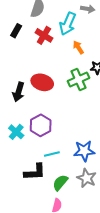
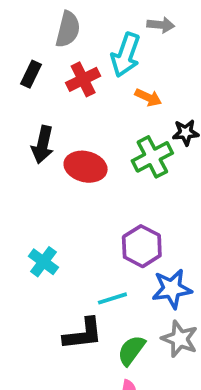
red cross: (44, 35) -> (83, 79), turned 36
orange arrow: (78, 47) -> (148, 97), turned 152
black arrow: (19, 92) -> (43, 145), moved
purple hexagon: (41, 125) -> (142, 246), moved

